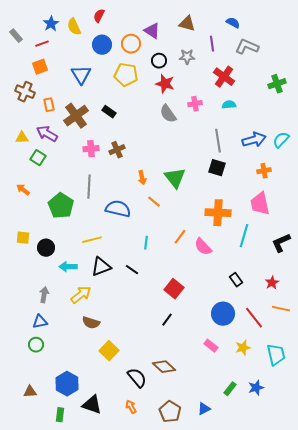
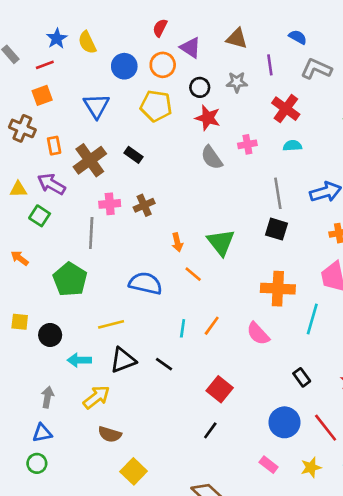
red semicircle: (99, 16) -> (160, 28), moved
gray line: (89, 187) -> (91, 233), moved
orange line: (180, 237) -> (212, 326), moved

